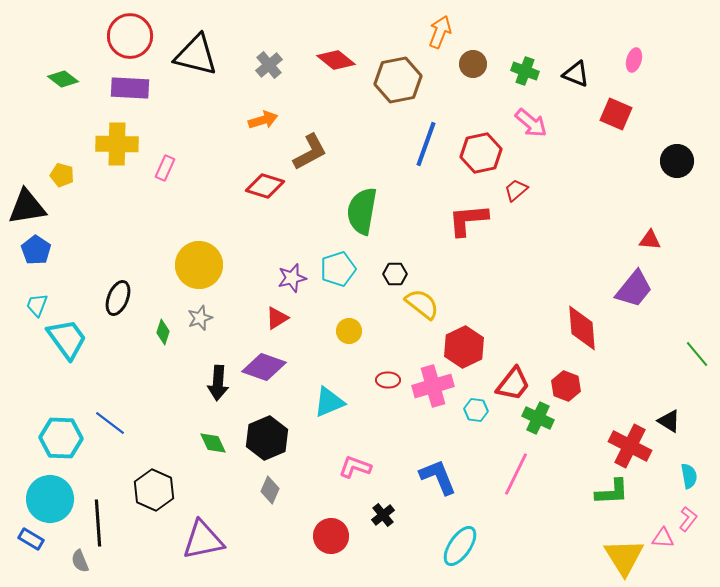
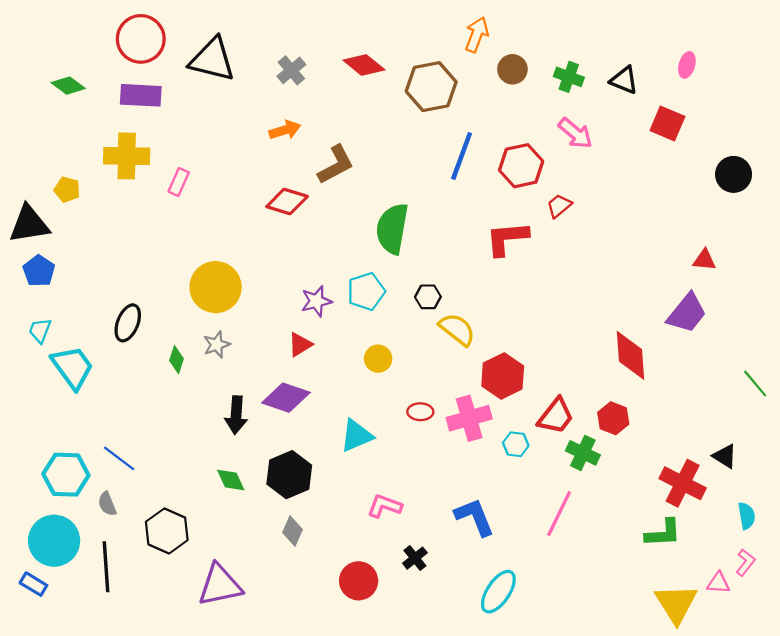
gray semicircle: (80, 561) -> (107, 504), moved

